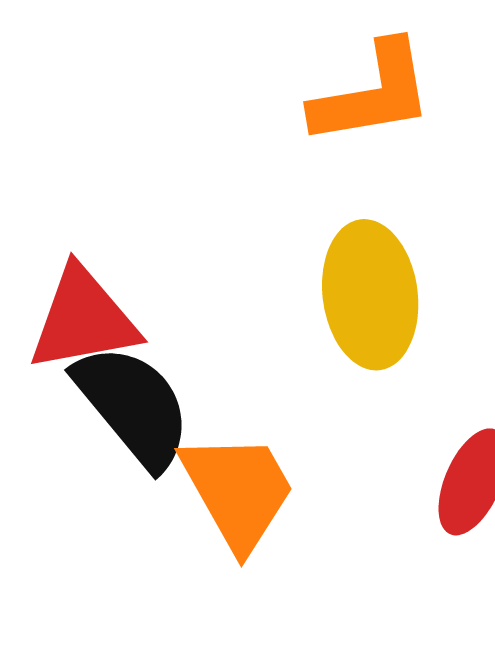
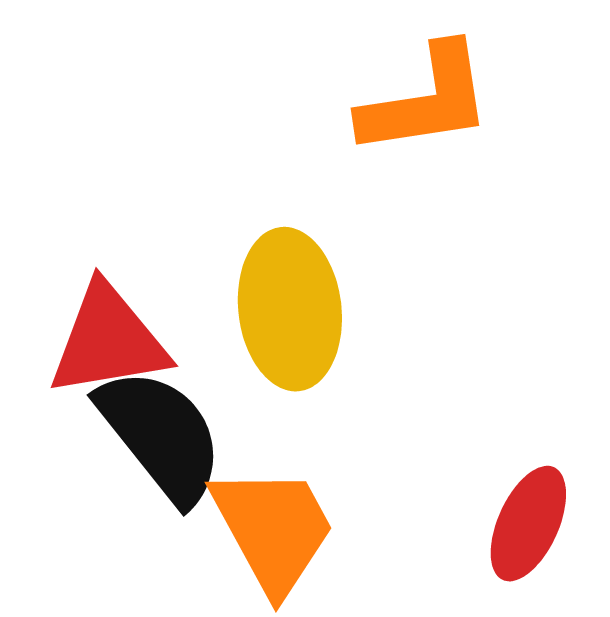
yellow ellipse: (370, 295) -> (290, 309), moved

